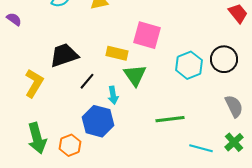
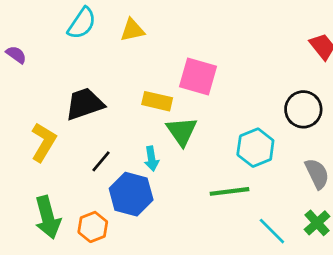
cyan hexagon: (189, 65) -> (255, 148), moved
black line: (87, 81) -> (101, 161), moved
cyan line: (201, 148) -> (272, 231), turned 30

